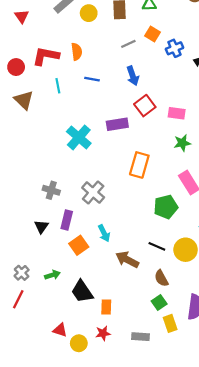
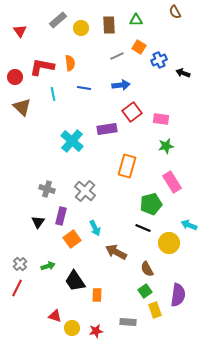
blue arrow: (133, 76) -> (121, 85), turned -78
black line: (157, 246) -> (143, 228), moved
red star: (103, 333) -> (96, 331), moved

